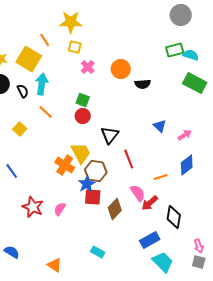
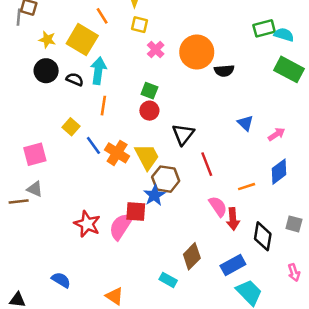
orange circle: (121, 69) -> (197, 52), size x1.4
black semicircle: (23, 91) -> (75, 79), turned -40
orange line: (46, 112) -> (103, 106), turned 56
orange cross: (65, 165) -> (117, 153), moved
blue line: (12, 171) -> (93, 145), moved
red square: (93, 197) -> (136, 211), moved
red arrow: (150, 203) -> (233, 219), turned -54
pink semicircle: (60, 209) -> (121, 226), size x1.6
brown diamond: (115, 209) -> (192, 256), moved
gray square: (199, 262) -> (294, 224), moved

